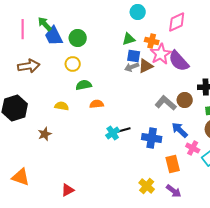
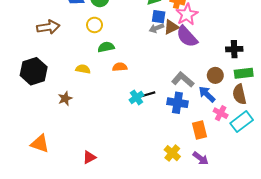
purple semicircle: (179, 61) -> (187, 37), moved
brown circle: (185, 100) -> (215, 75), moved
gray L-shape: (166, 103) -> (183, 80), moved

